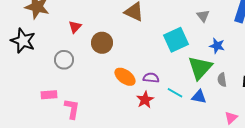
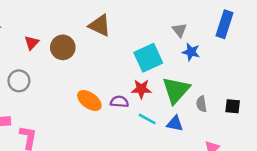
brown circle: (102, 43) -> (63, 47), moved
blue star: (217, 46) -> (191, 52), moved
red star: (145, 100) -> (141, 89), moved, turned 30

